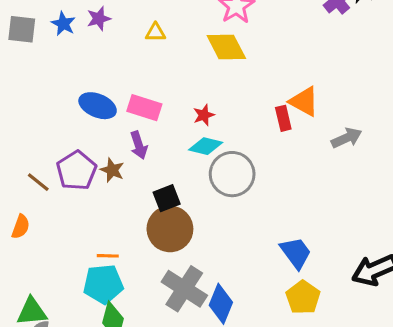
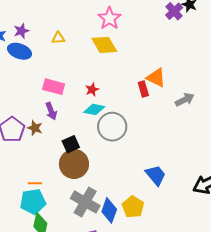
blue ellipse: (98, 106) -> (19, 51), moved
yellow pentagon: (303, 297) -> (133, 207), moved

